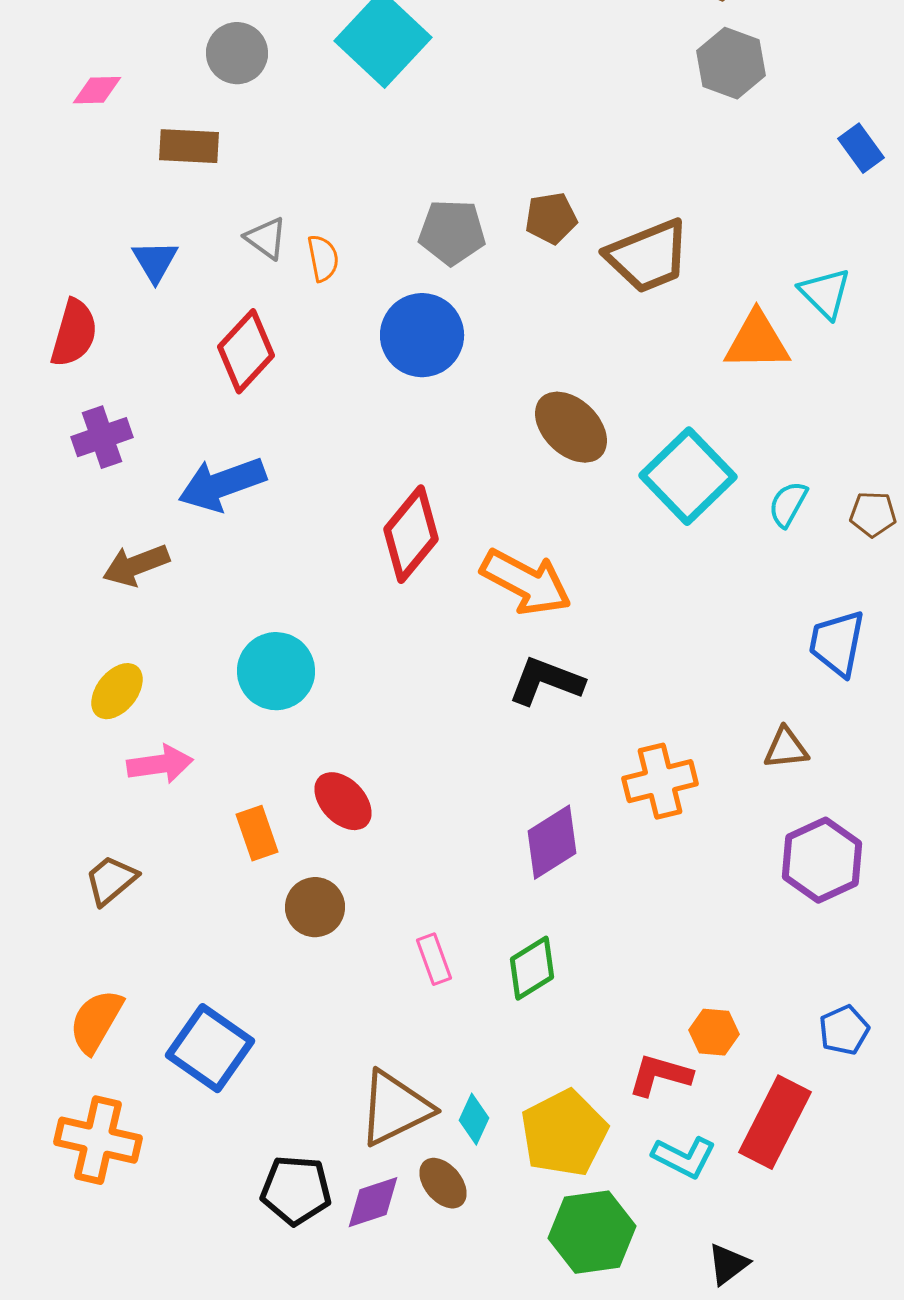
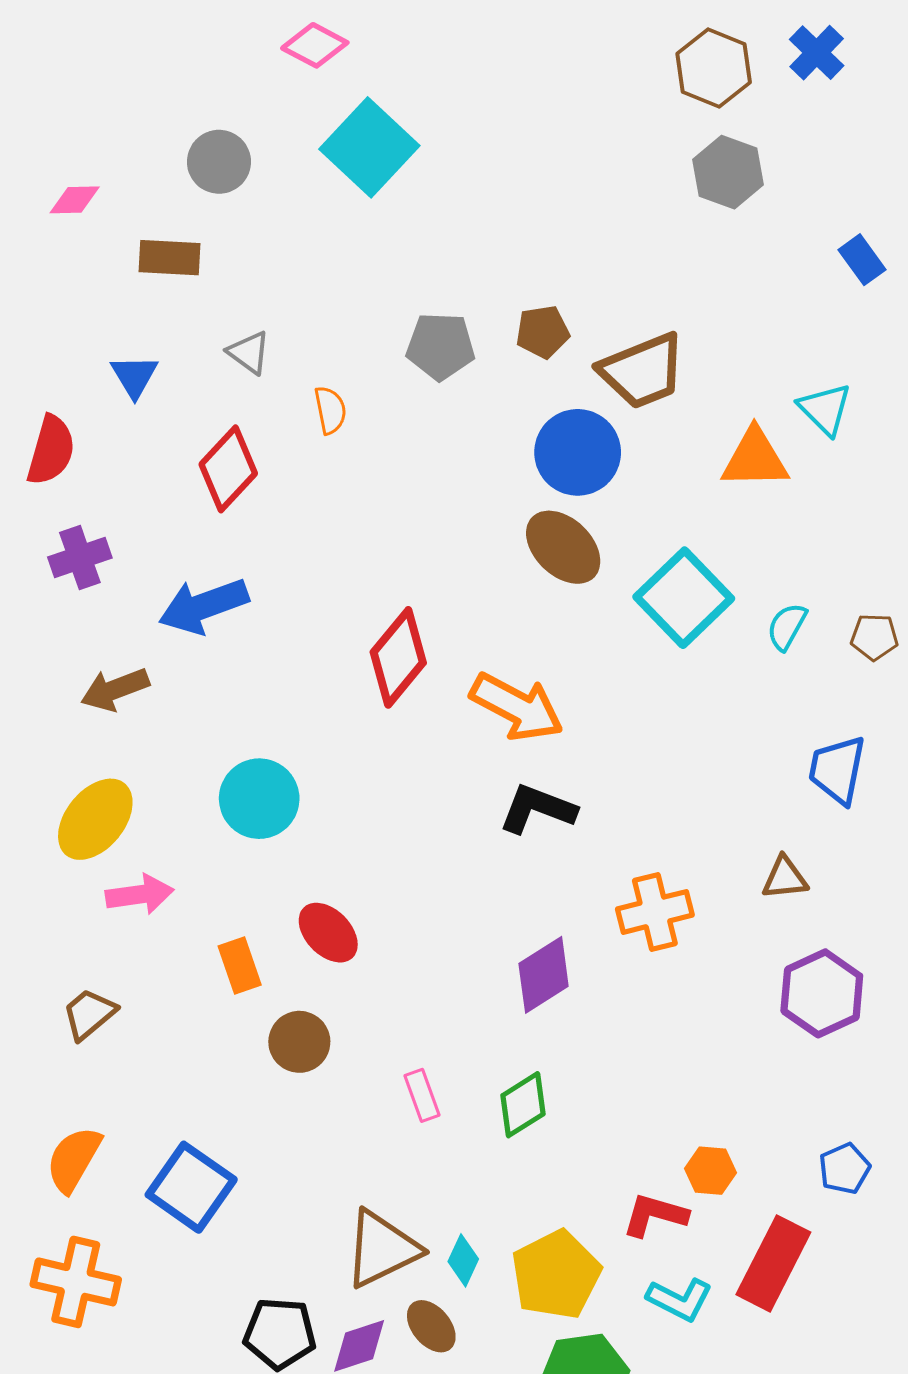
orange semicircle: (323, 258) -> (330, 410), moved
blue circle: (422, 335) -> (578, 452), moved
yellow ellipse: (117, 691) -> (95, 819), size x1.4

